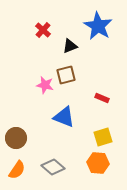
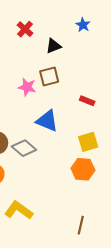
blue star: (98, 26) -> (83, 25), size x0.5
gray diamond: (53, 167) -> (24, 148), moved

